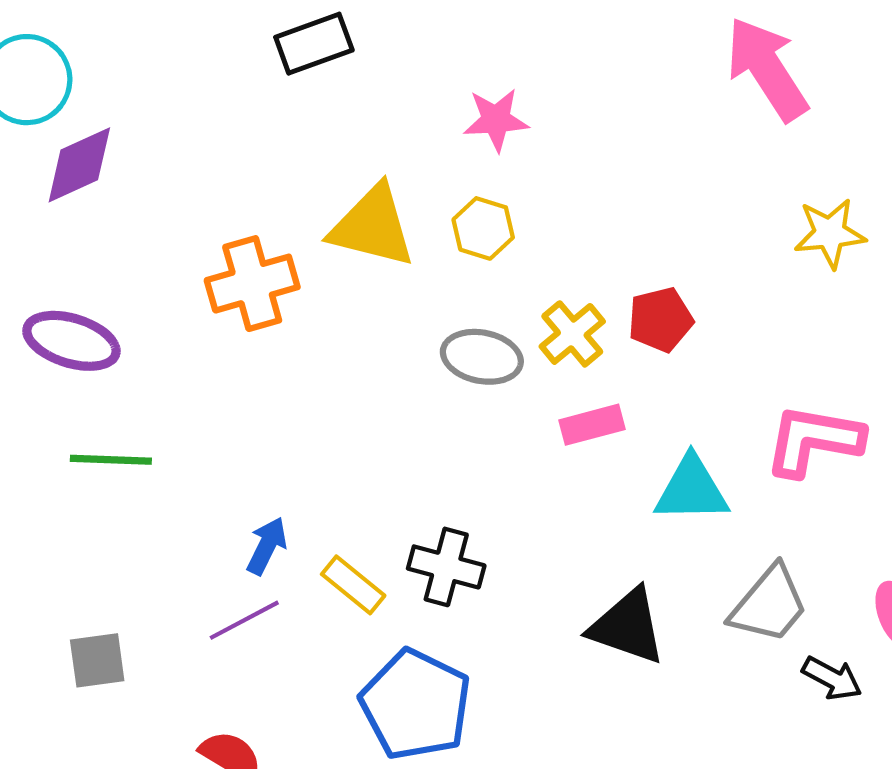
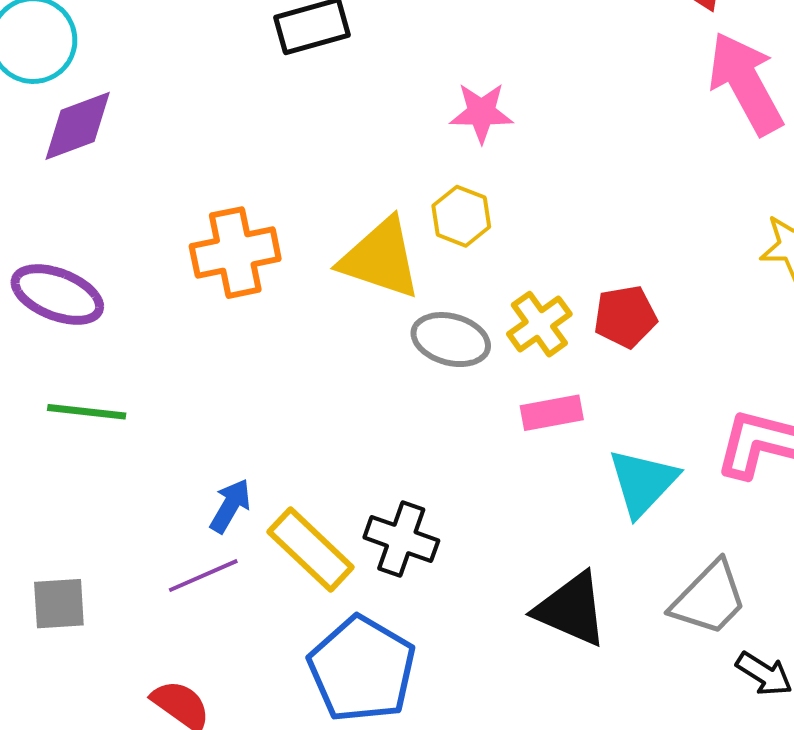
yellow triangle: (372, 226) -> (380, 258), moved
cyan triangle: (692, 489) -> (643, 482), turned -50
yellow rectangle: (353, 585) -> (311, 550), size x1.4

